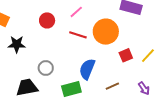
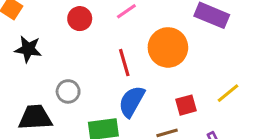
red line: (78, 35) -> (124, 63), moved, turned 48
red square: (126, 55) -> (186, 105), moved

